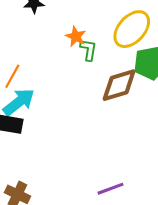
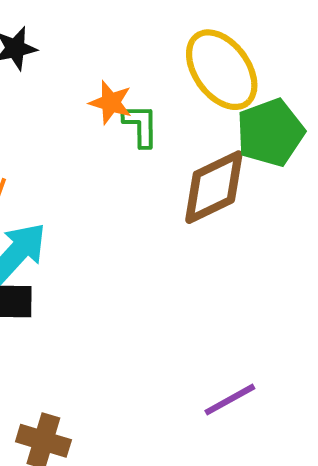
yellow ellipse: (132, 29) -> (222, 70), turned -69

